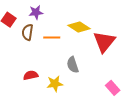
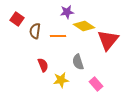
purple star: (36, 12) -> (67, 12), moved
red semicircle: (31, 75) -> (43, 65), moved, turned 80
pink rectangle: (113, 88) -> (96, 84), moved

